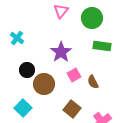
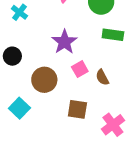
cyan cross: (17, 38) -> (19, 12), moved
black circle: (27, 70) -> (12, 56), moved
brown square: (72, 109) -> (77, 109), turned -30

